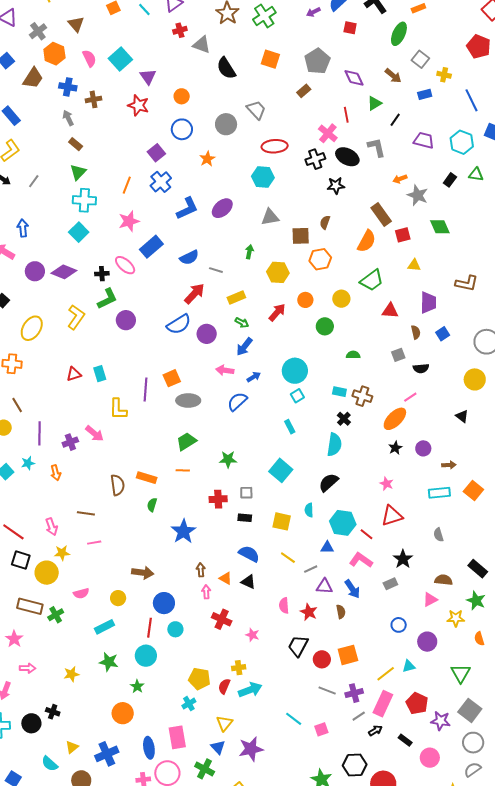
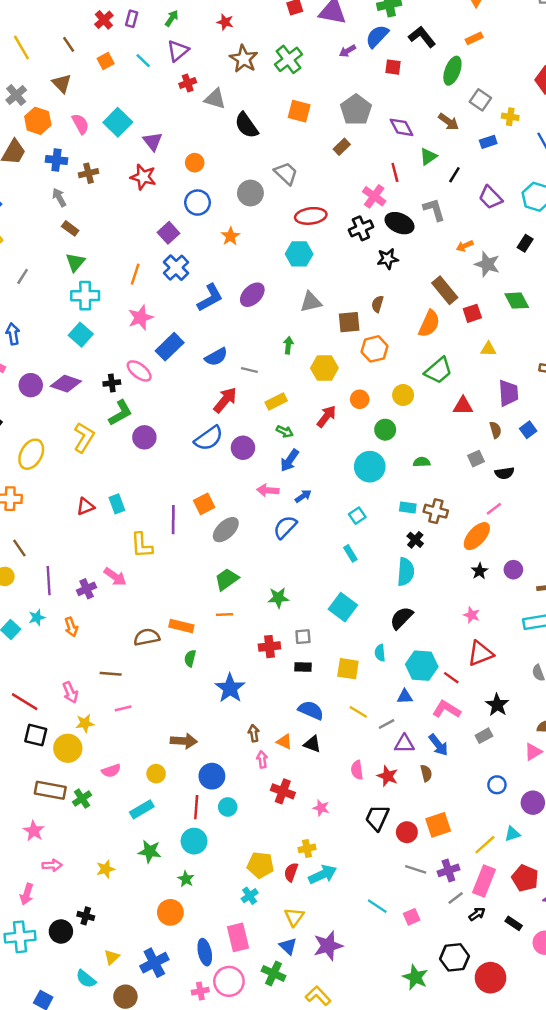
purple trapezoid: (424, 140) -> (491, 198), turned -145
cyan circle: (295, 371) -> (370, 467), moved
gray ellipse: (188, 400) -> (226, 530), turned -40
brown semicircle: (117, 485) -> (147, 637), turned -90

